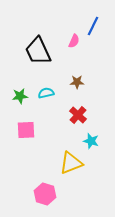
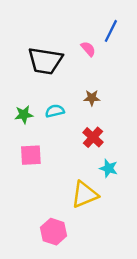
pink semicircle: (74, 41) -> (88, 49), turned -64
black trapezoid: (38, 51) -> (45, 61), turned -56

